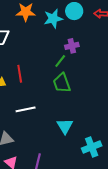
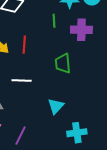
purple cross: (72, 46) -> (81, 30), size x1.5
green line: (60, 61) -> (54, 21), moved, turned -56

